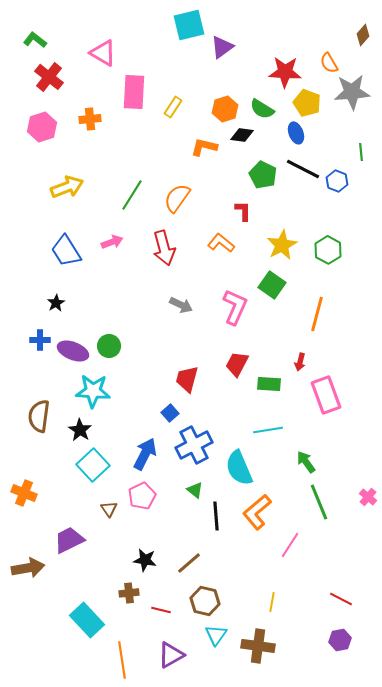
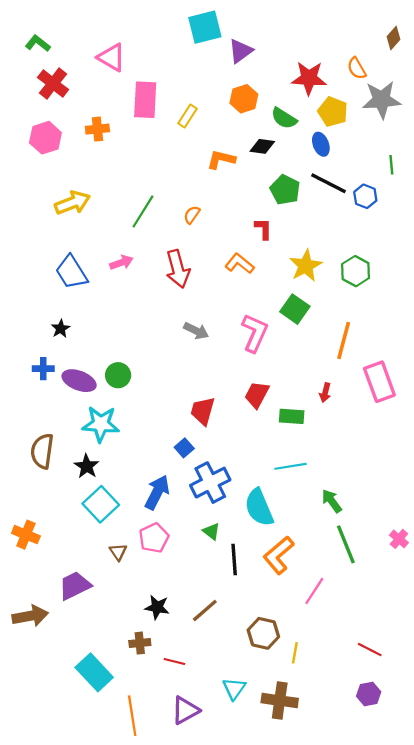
orange hexagon: (225, 109) -> (244, 99), moved
orange semicircle: (177, 198) -> (192, 215), size x0.6
pink rectangle: (326, 395) -> (379, 382), moved
brown hexagon: (205, 601) -> (263, 633), moved

